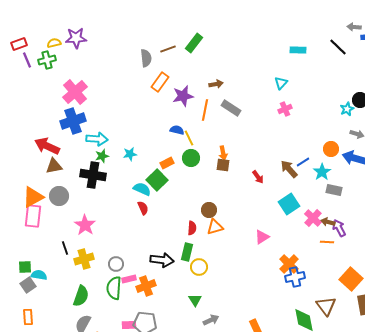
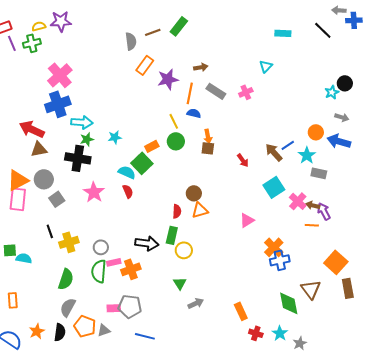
pink cross: (285, 109) -> (246, 92), moved
blue semicircle: (177, 130) -> (194, 113), moved
pink star: (85, 225) -> (94, 192), moved
gray square: (28, 285) -> (57, 199), moved

